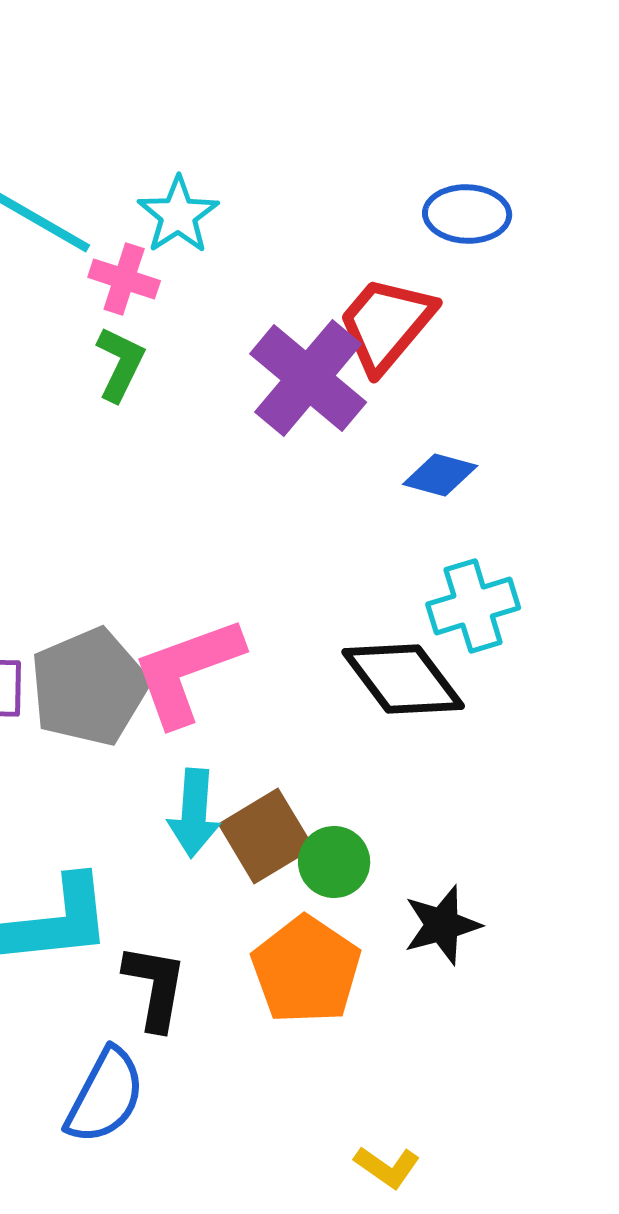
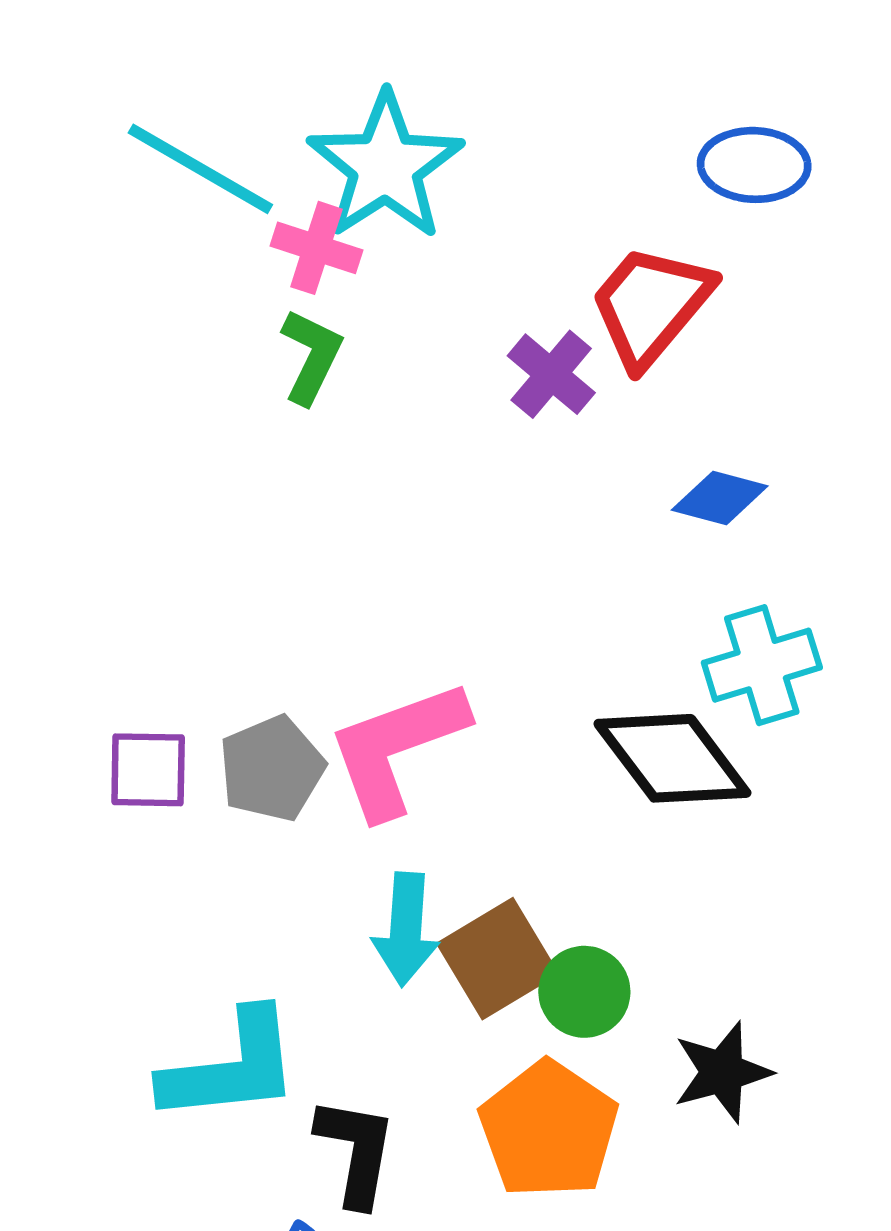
cyan star: (178, 215) -> (385, 166), size x1.5
purple cross: (308, 378) -> (551, 374), size x0.6
gray pentagon: (89, 687) -> (272, 769), size x0.7

